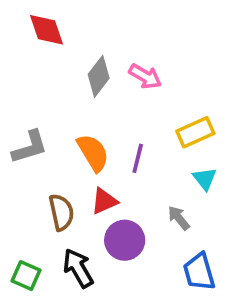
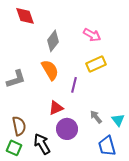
pink arrow: (145, 76) -> (92, 35), moved
yellow rectangle: (195, 132) -> (96, 64), moved
orange semicircle: (93, 153) -> (50, 70), moved
cyan triangle: (205, 179) -> (118, 120), moved
brown semicircle: (61, 212) -> (19, 126), moved

